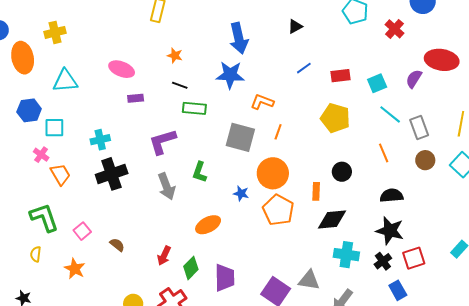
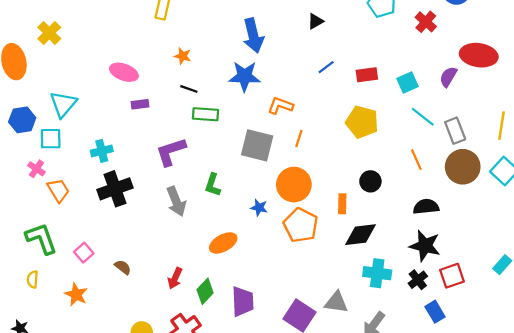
yellow cross: (55, 32) -> (49, 33), turned -30
cyan triangle: (65, 81) -> (63, 104), moved, turned -44
brown circle: (425, 160) -> (463, 167), size x1.6

